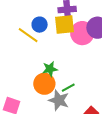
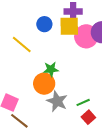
yellow line: (28, 35) -> (22, 45), moved
green line: (68, 88) -> (83, 102), moved

